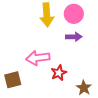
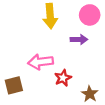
pink circle: (74, 14) -> (90, 15), moved

